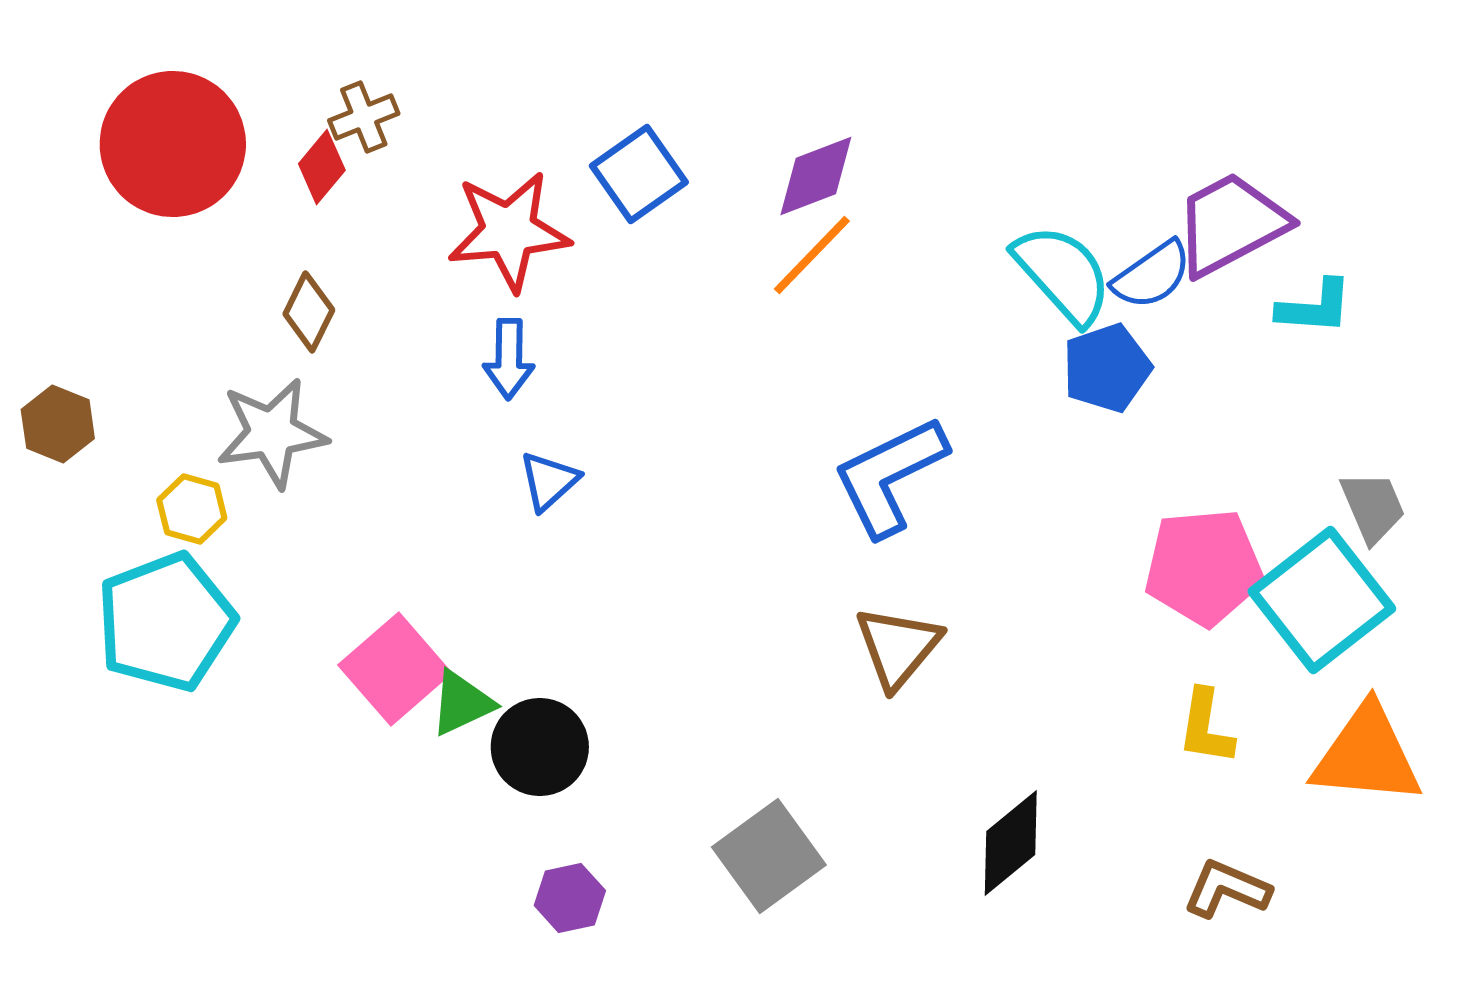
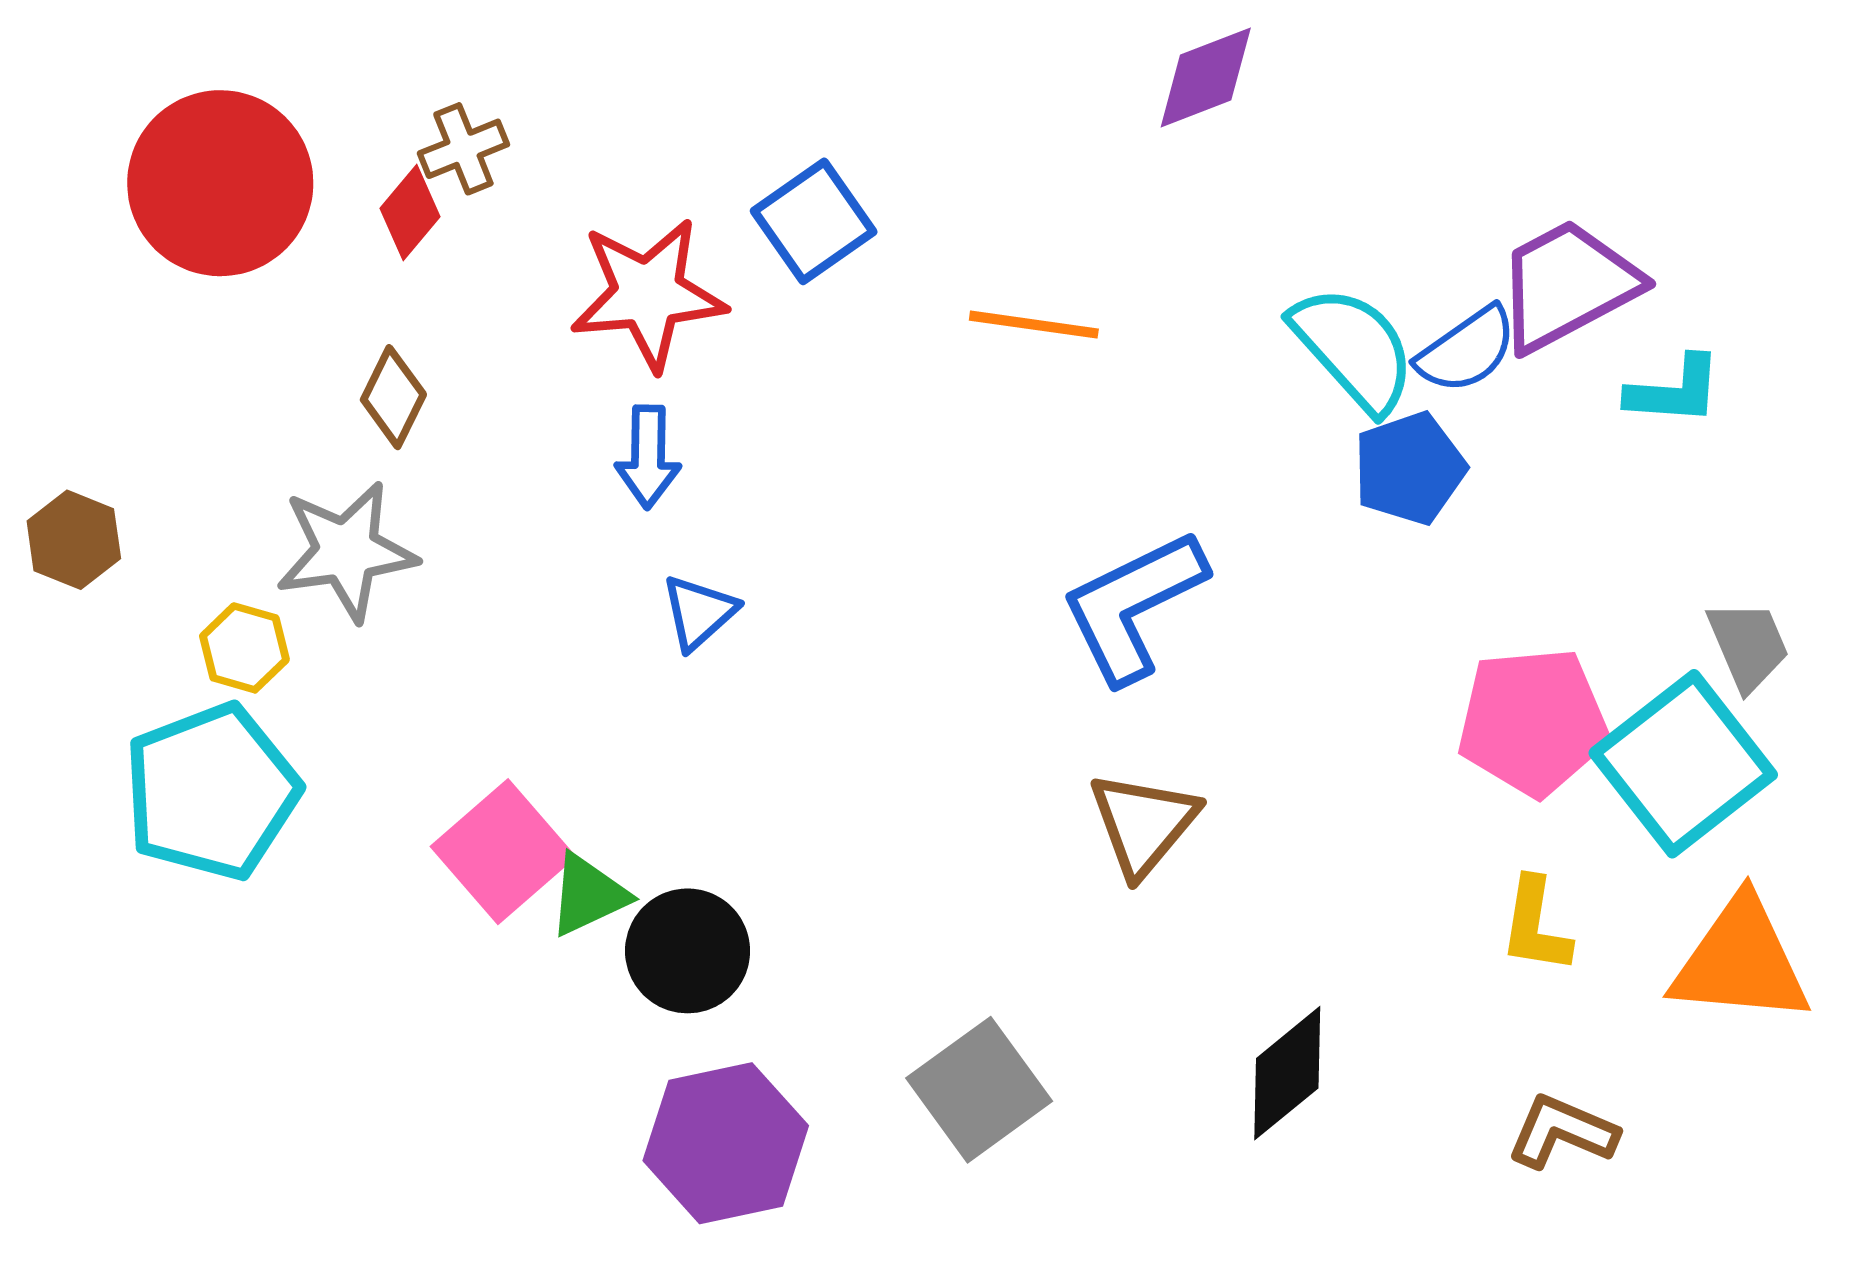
purple diamond: (816, 176) -> (1206, 78), moved
orange line: (812, 255) -> (1034, 325), turned 54
purple hexagon: (570, 898) -> (726, 1143), size x1.8

